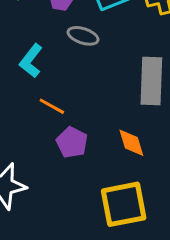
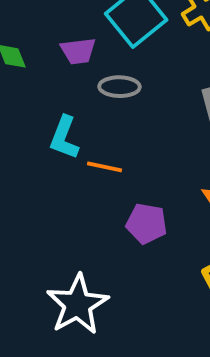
orange line: (52, 106) -> (104, 167), moved

